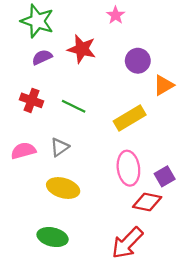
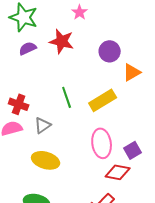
pink star: (116, 15) -> (80, 12), moved
red cross: (32, 100) -> (19, 104), moved
green line: (74, 106) -> (67, 97), moved, turned 45

